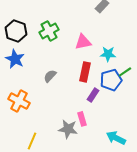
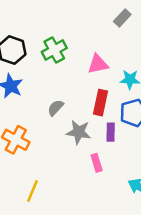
purple rectangle: (93, 95) -> (111, 132), turned -32
gray star: (68, 129) -> (79, 132), moved

